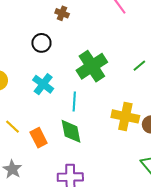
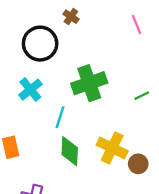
black circle: (41, 43) -> (40, 44), size x1.6
green diamond: (71, 131) -> (70, 151), moved

